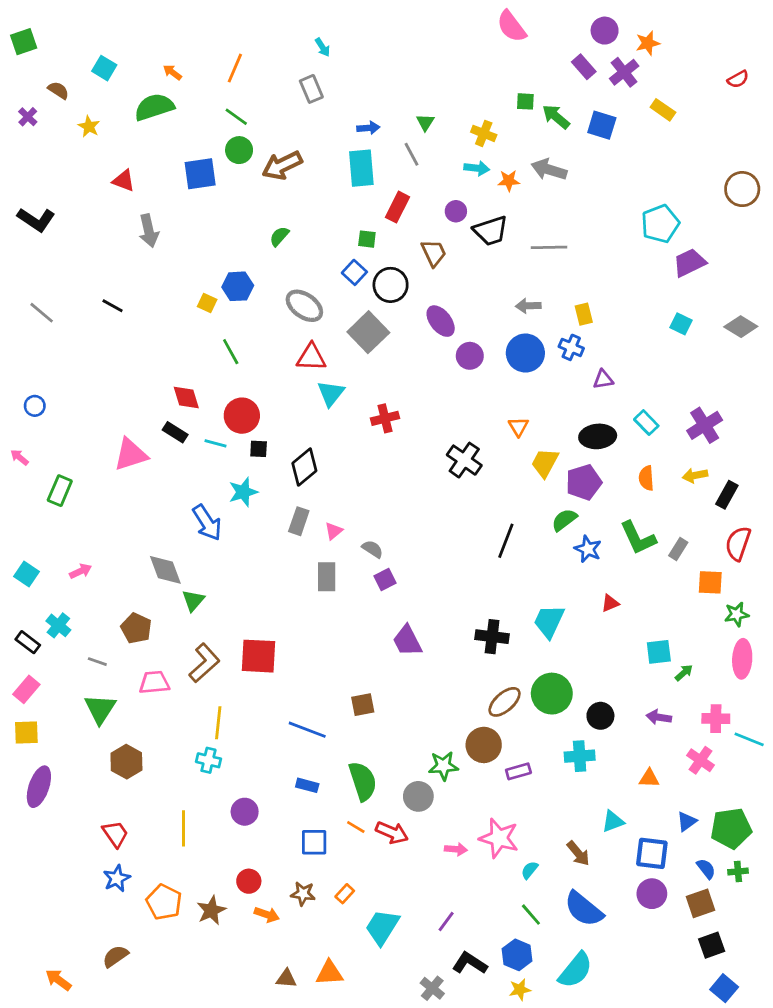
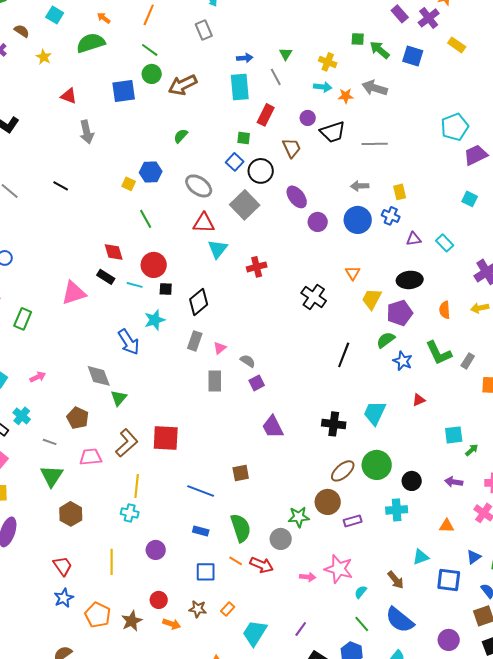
cyan rectangle: (646, 423) -> (445, 243), moved
purple circle: (652, 894) -> (449, 640), moved

